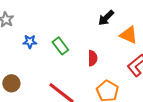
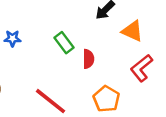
green rectangle: (60, 46) -> (64, 43), moved

